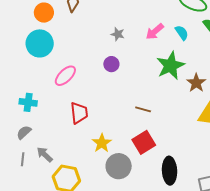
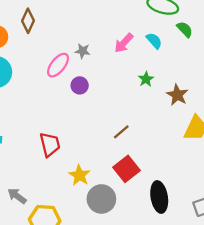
green star: (170, 66) -> (146, 79), size x0.5
pink ellipse: (65, 76) -> (58, 65), moved
brown line: (143, 109) -> (121, 132), turned -49

